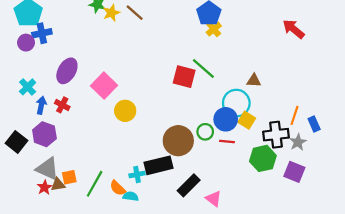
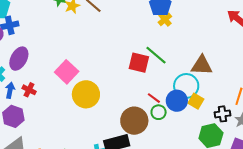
purple ellipse: (67, 71) -> (19, 59), moved
brown triangle: (254, 81) -> (202, 65), size x1.6
yellow circle: (125, 111) -> (86, 94), size x1.4
black cross: (276, 135) -> (222, 114), size x0.7
red line: (227, 142) -> (154, 98), moved, turned 32

